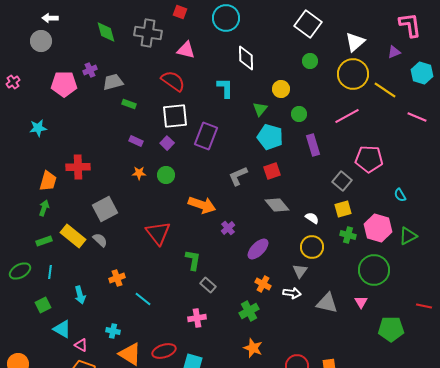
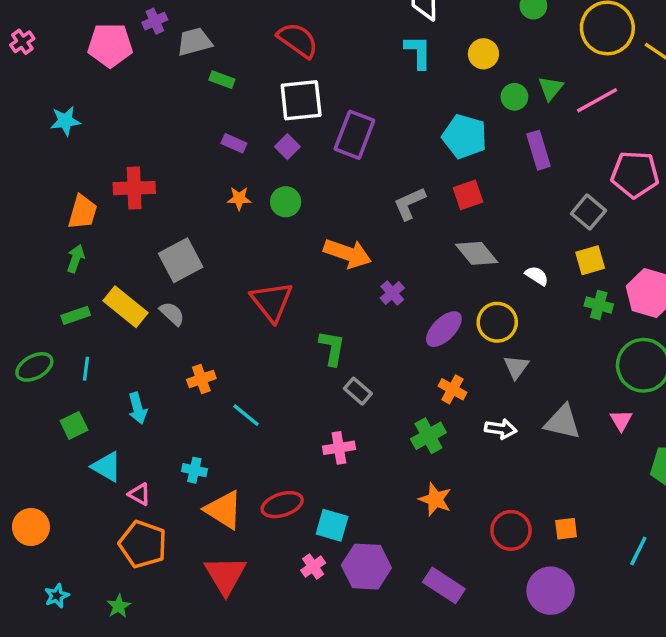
cyan L-shape: (225, 88) -> (418, 52), moved
green triangle: (260, 109) -> (551, 88), moved
yellow circle: (312, 247) -> (497, 322), moved
white arrow: (292, 293) -> (501, 429), moved

